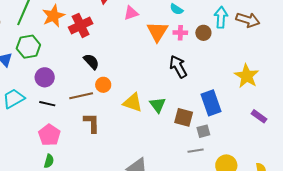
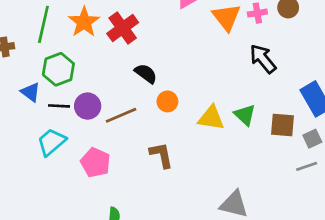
brown line: (81, 96) -> (121, 115), moved
black line: (47, 104) -> (59, 106), moved
pink pentagon: (49, 135) -> (95, 162), moved

